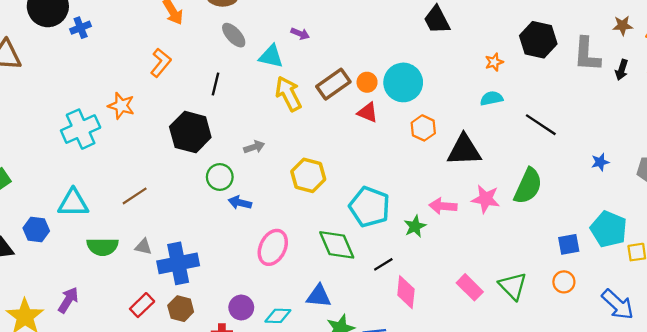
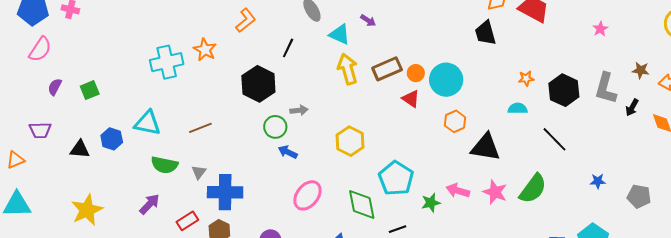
black hexagon: (538, 40) -> (564, 90), moved
gray arrow: (254, 147) -> (299, 110), moved
gray triangle: (143, 247) -> (199, 172), turned 42
purple arrow: (68, 300) -> (149, 204), moved

